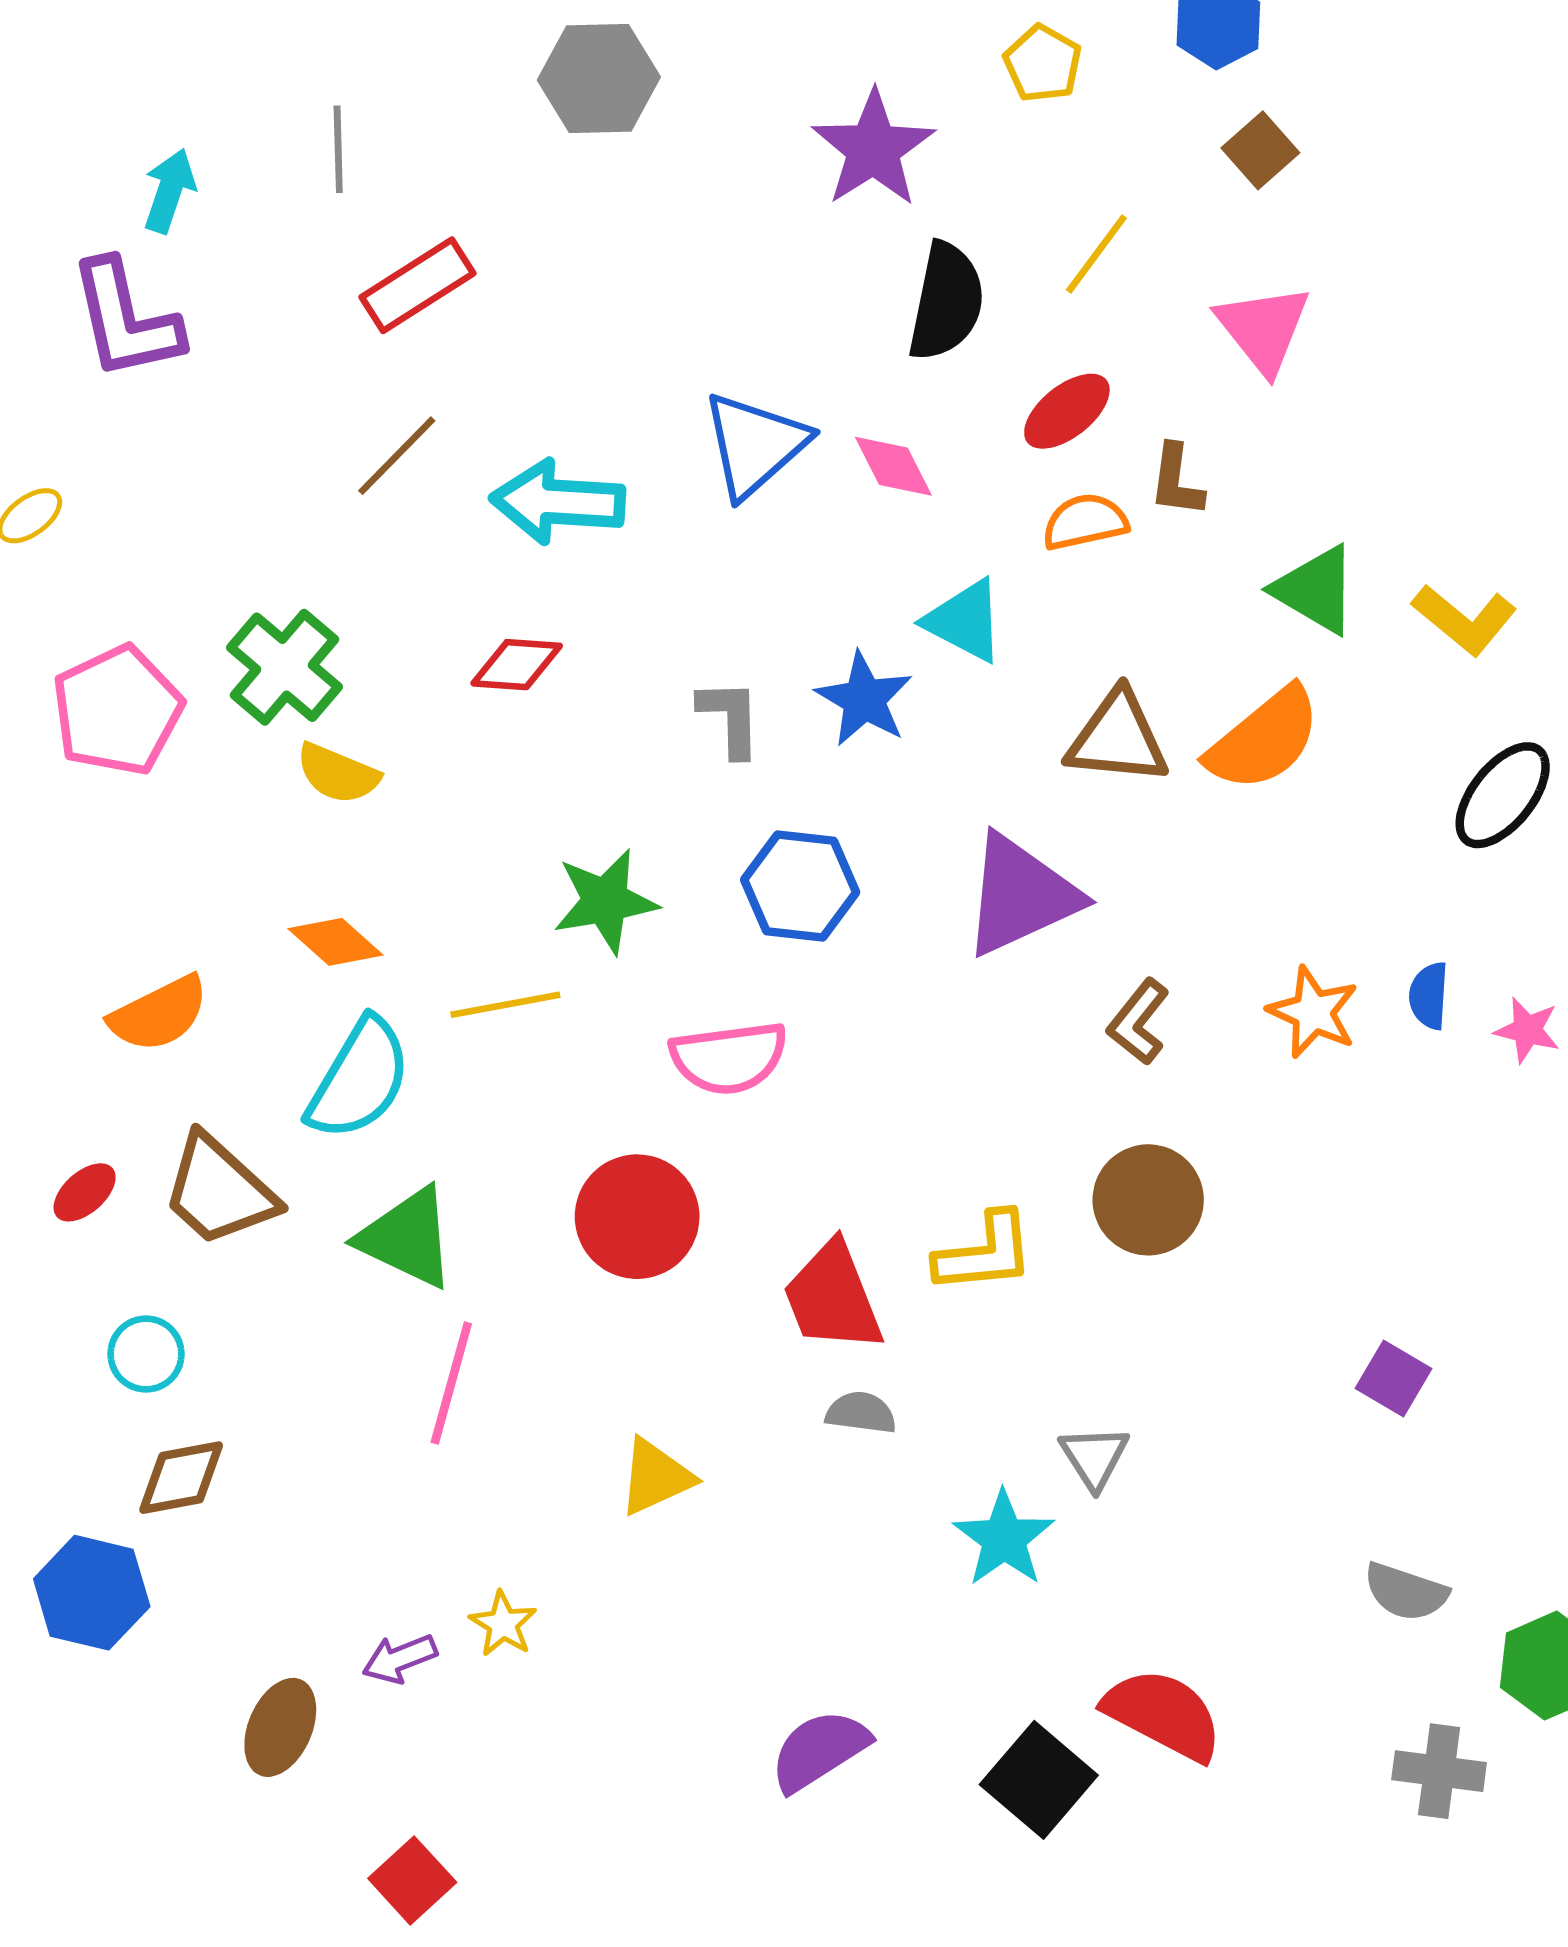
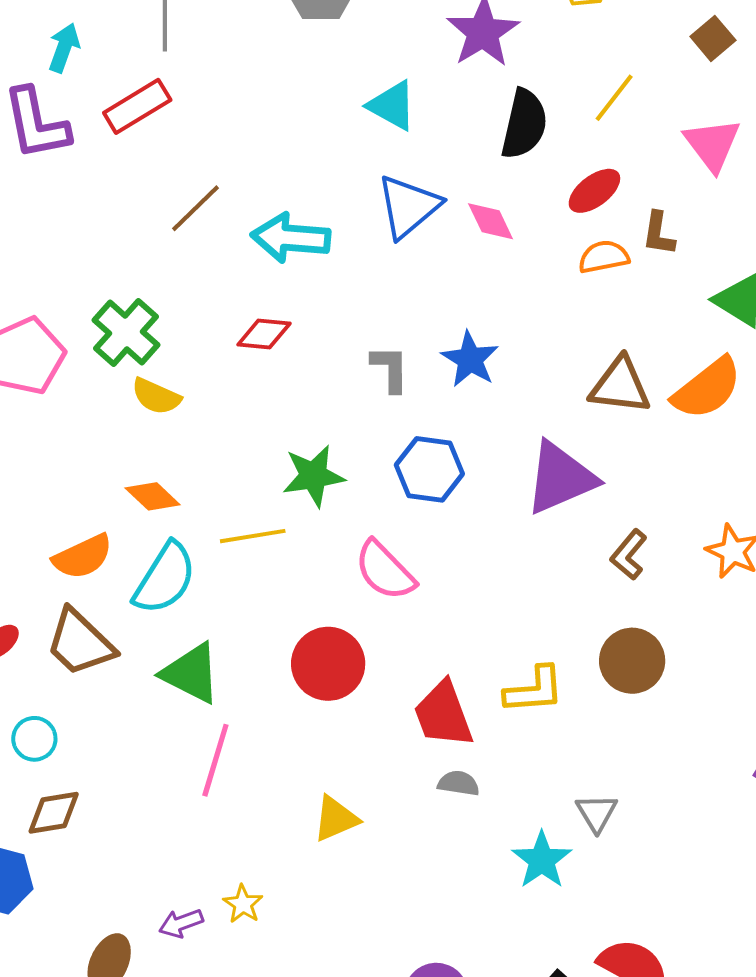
red rectangle: (418, 285) -> (137, 106), moved
cyan triangle: (965, 621) -> (392, 106), moved
orange semicircle: (159, 1014) -> (83, 557), moved
pink semicircle: (729, 1058) -> (385, 571), turned 52

